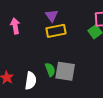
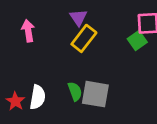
yellow rectangle: (56, 31) -> (84, 38), turned -42
white semicircle: (31, 81) -> (38, 97), moved

